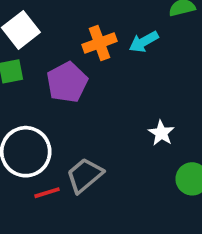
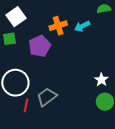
white star: (161, 133) -> (101, 80), moved
red line: (47, 193) -> (26, 105), turned -64

